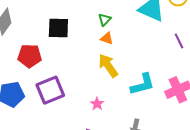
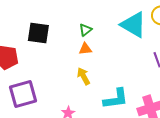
orange triangle: (107, 38) -> (85, 49), turned -32
yellow arrow: (108, 66) -> (84, 76), size x0.7

